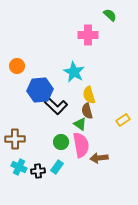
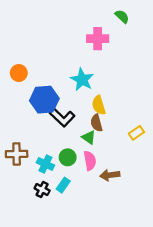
pink semicircle: (81, 145) -> (90, 161), size x0.7
cyan cross: (19, 167) -> (45, 164), moved
black cross: (38, 171) -> (42, 190), turned 32

